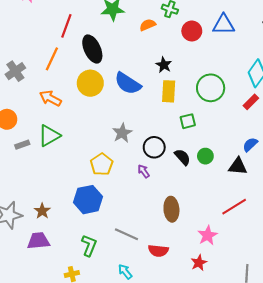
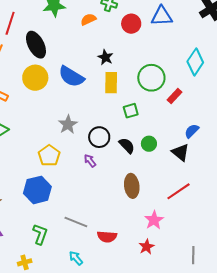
red rectangle: (251, 102) -> (174, 96), moved
black triangle: (238, 166) -> (181, 152), turned 36
brown ellipse: (171, 209) -> (132, 186), moved

